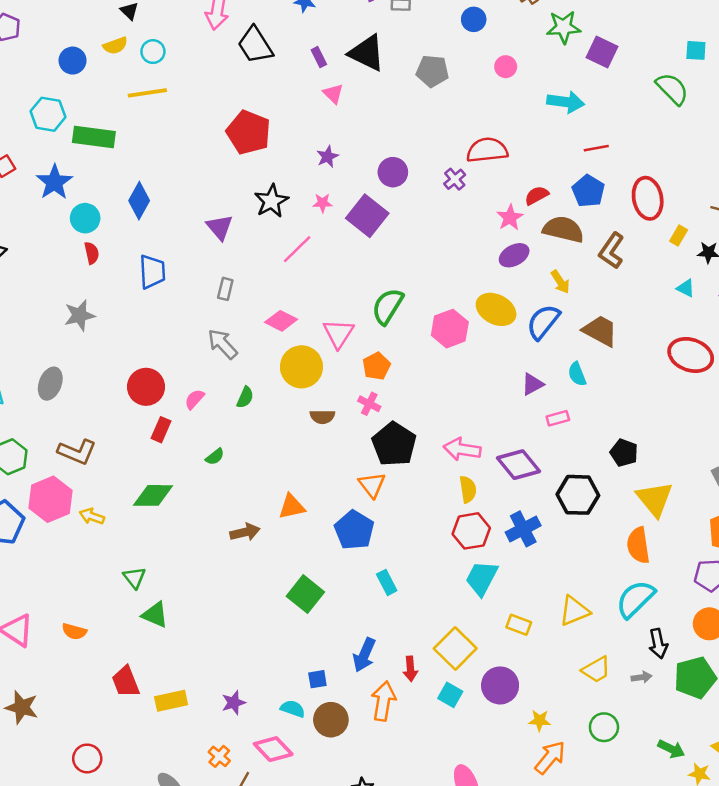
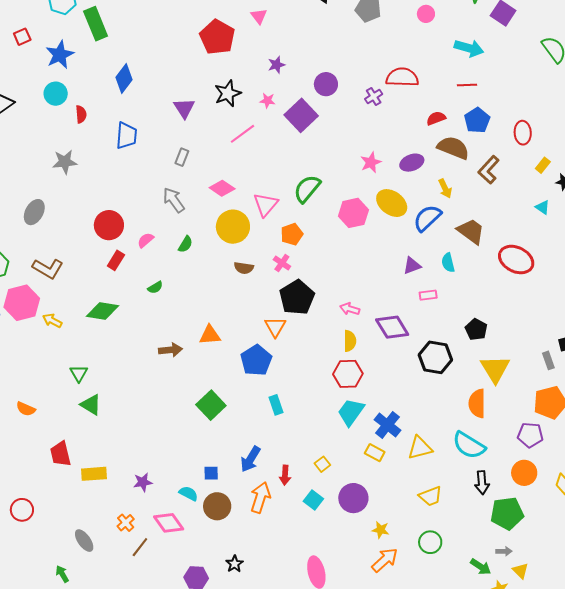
pink triangle: (333, 94) -> (259, 16), moved
green rectangle: (94, 137) -> (96, 24), turned 52
red line: (596, 148) -> (467, 85), moved
red ellipse: (648, 198) -> (523, 133), size x0.7
cyan circle: (85, 218) -> (56, 94), moved
pink star: (510, 218) -> (371, 162), moved
red ellipse: (691, 355) -> (516, 260), moved
pink arrow: (462, 449) -> (350, 309), size x0.7
blue cross: (523, 529) -> (387, 425), moved, turned -32
cyan semicircle: (635, 599) -> (469, 445), turned -112
yellow square: (455, 649) -> (322, 464), size x0.5
gray arrow: (642, 677) -> (504, 551), moved

